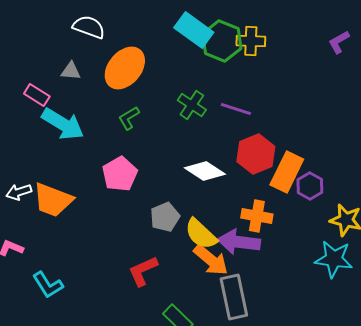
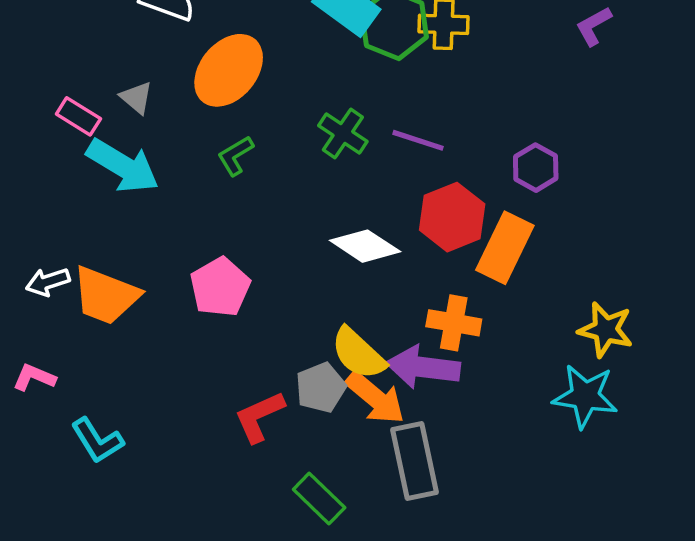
gray triangle: (71, 71) -> (136, 98), moved, turned 35
pink pentagon: (120, 174) -> (220, 287), moved
purple hexagon: (310, 186) -> (536, 168), moved
gray pentagon: (165, 217) -> (321, 388), moved

